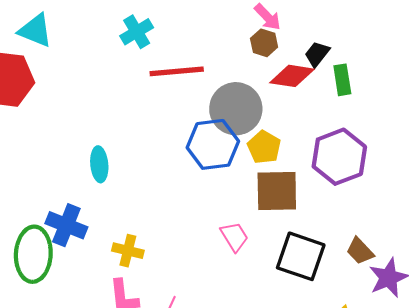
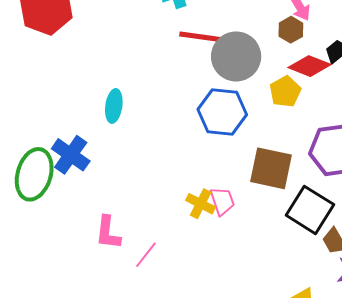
gray circle: (236, 109) -> (236, 56), moved
yellow pentagon: (264, 147) -> (285, 92), moved
yellow cross: (128, 251) -> (201, 204), moved
black square: (301, 256) -> (310, 210), moved

